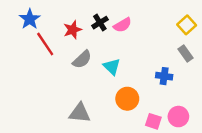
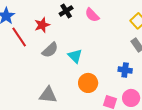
black cross: (100, 23) -> (66, 11), moved
pink semicircle: (123, 25) -> (92, 15), moved, turned 77
blue cross: (164, 76) -> (125, 70), moved

